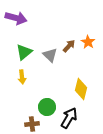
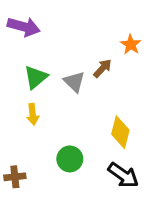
orange star: (88, 42) -> (131, 45), moved
black arrow: (69, 118) -> (123, 175), moved, turned 95
brown cross: (32, 124) -> (15, 177), moved

